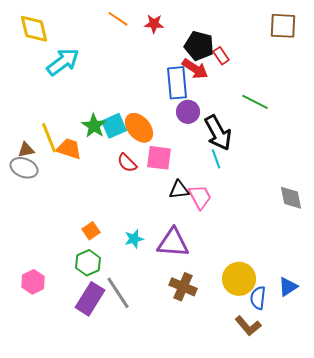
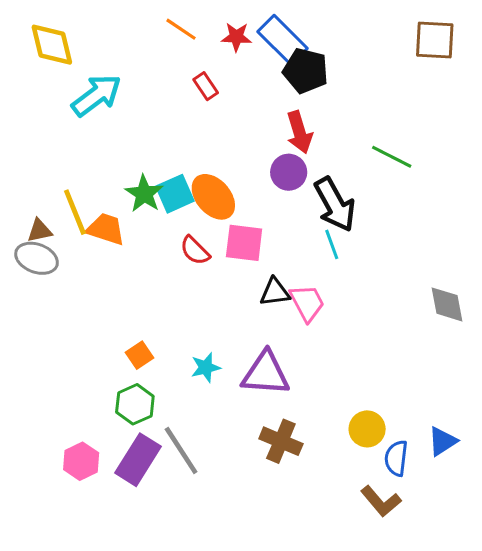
red rectangle: (221, 56) -> (206, 86), moved
red arrow: (195, 69) -> (299, 132), moved, turned 40
blue rectangle: (177, 83) -> (283, 40), moved, turned -40
yellow circle: (239, 279) -> (367, 429), size x0.7
pink hexagon: (33, 282) -> (81, 461), moved

